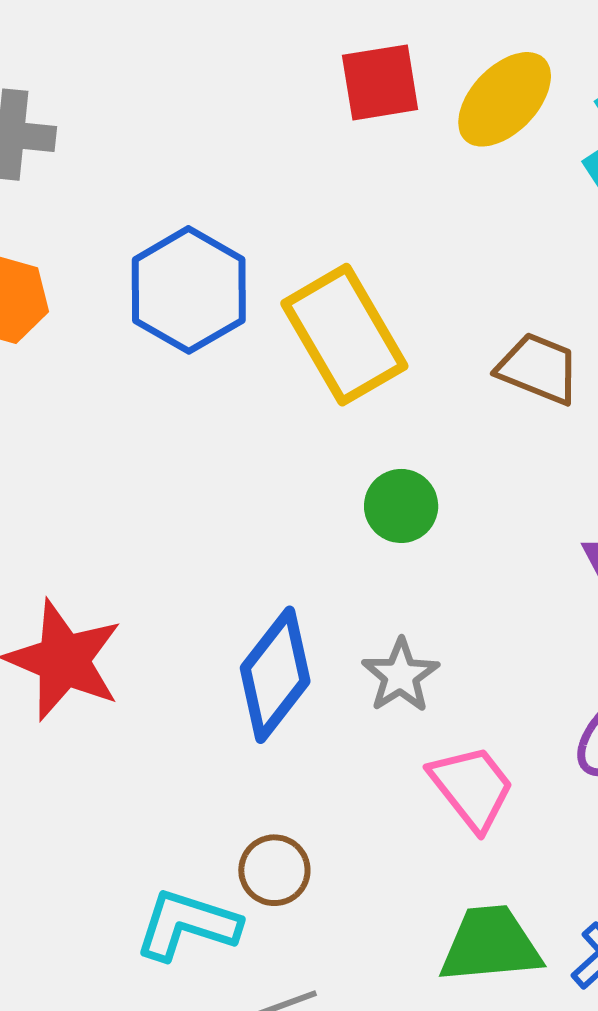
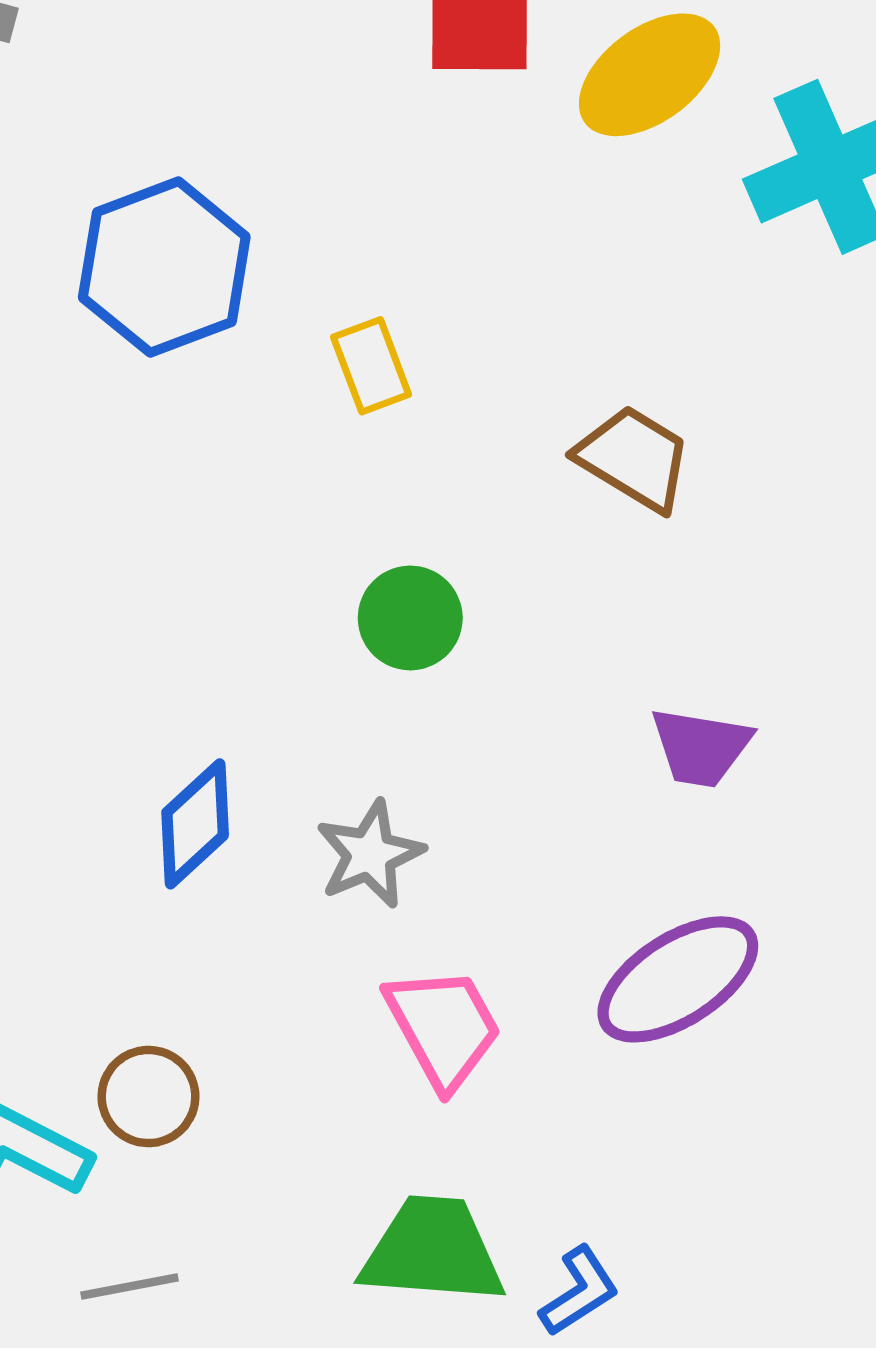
yellow rectangle: (344, 335) -> (371, 366), size x0.5
blue diamond: (275, 675) -> (195, 824), size x0.7

